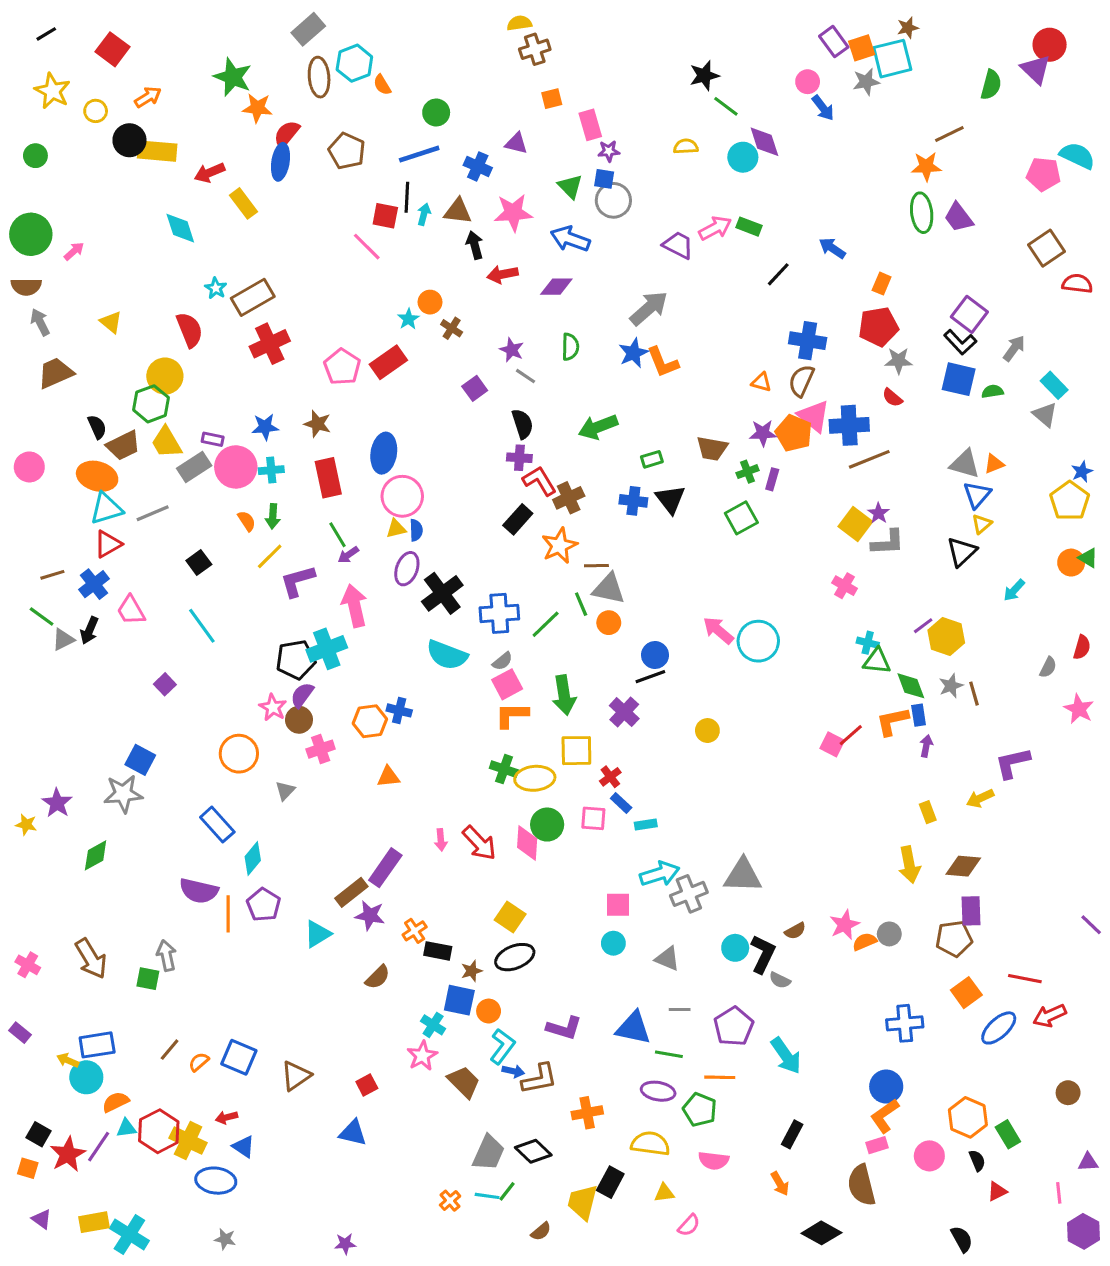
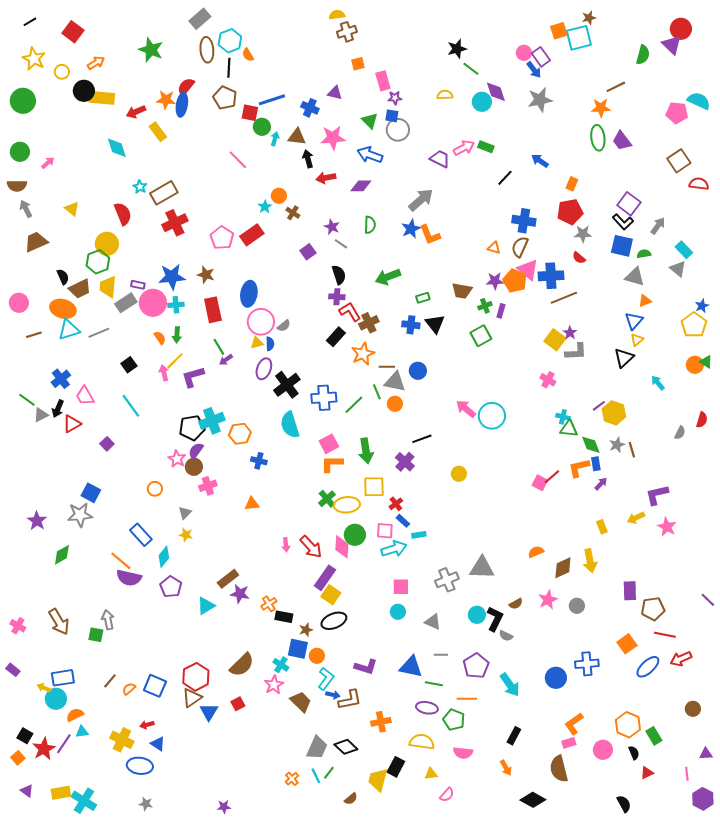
purple rectangle: (834, 42) -> (541, 57), moved
gray star: (866, 82) -> (540, 100), moved, size x1.4
orange star: (257, 108) -> (166, 100), moved
green circle: (436, 113) -> (262, 127), moved
green circle: (35, 156) -> (23, 101), size x1.6
black line: (407, 197) -> (229, 68), moved
red square: (385, 216) -> (250, 113), moved
green circle: (31, 234) -> (20, 152), size x0.7
blue star: (265, 427) -> (172, 277), size x1.5
yellow trapezoid: (166, 442) -> (108, 287), turned 35
gray triangle: (965, 464) -> (635, 277), moved
red triangle: (108, 544) -> (72, 424), moved
brown line: (52, 575) -> (34, 335), moved
cyan arrow: (1014, 590) -> (658, 383), turned 98
pink arrow: (354, 606) -> (164, 373), moved, size x0.6
cyan semicircle: (447, 655) -> (290, 425), turned 52
blue circle: (655, 655) -> (418, 371), moved
gray semicircle: (502, 661) -> (284, 326), moved
pink star: (1079, 709) -> (667, 527), moved
orange hexagon: (370, 721) -> (240, 434), moved
purple arrow: (926, 746) -> (601, 484), turned 32
orange circle: (239, 754) -> (155, 489), size x0.6
green cross: (504, 769) -> (327, 499), turned 30
yellow star: (26, 825) -> (186, 535), moved
brown diamond: (963, 866) -> (563, 568), moved, turned -30
purple rectangle: (385, 868) -> (325, 578), moved
cyan arrow: (660, 874) -> (394, 549), moved
orange line: (228, 914) -> (121, 561), moved, turned -50
brown pentagon: (954, 939) -> (653, 609), moved
orange semicircle: (865, 942) -> (536, 552), moved
brown semicircle: (378, 977) -> (242, 665), moved, size x1.5
blue circle: (886, 1087) -> (556, 678), moved
red hexagon: (159, 1131) -> (196, 677), moved
blue triangle: (353, 1133) -> (209, 712), moved, turned 48
orange square: (28, 1168) -> (18, 758), turned 32
cyan line: (487, 1196) -> (316, 776), turned 56

